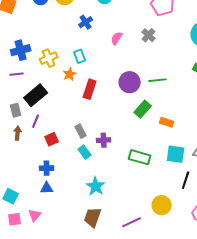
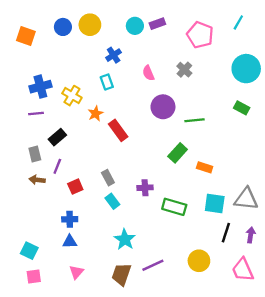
pink semicircle: (117, 38) -> (148, 73), turned -56
cyan rectangle: (80, 56) -> (107, 82), moved
yellow cross: (49, 58) -> (72, 96), turned -36
purple circle: (130, 82) -> (163, 107), moved
red rectangle: (90, 89) -> (118, 130), turned -54
black rectangle: (36, 95) -> (57, 137), size x0.7
brown arrow: (18, 133) -> (37, 180), turned -88
purple cross: (104, 140) -> (145, 188), moved
pink triangle: (35, 215) -> (76, 272), moved
purple line: (132, 222) -> (153, 265), moved

